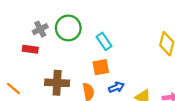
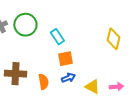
orange square: (101, 67) -> (65, 59), moved

